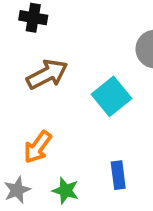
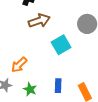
brown arrow: (47, 74) -> (39, 21), moved

